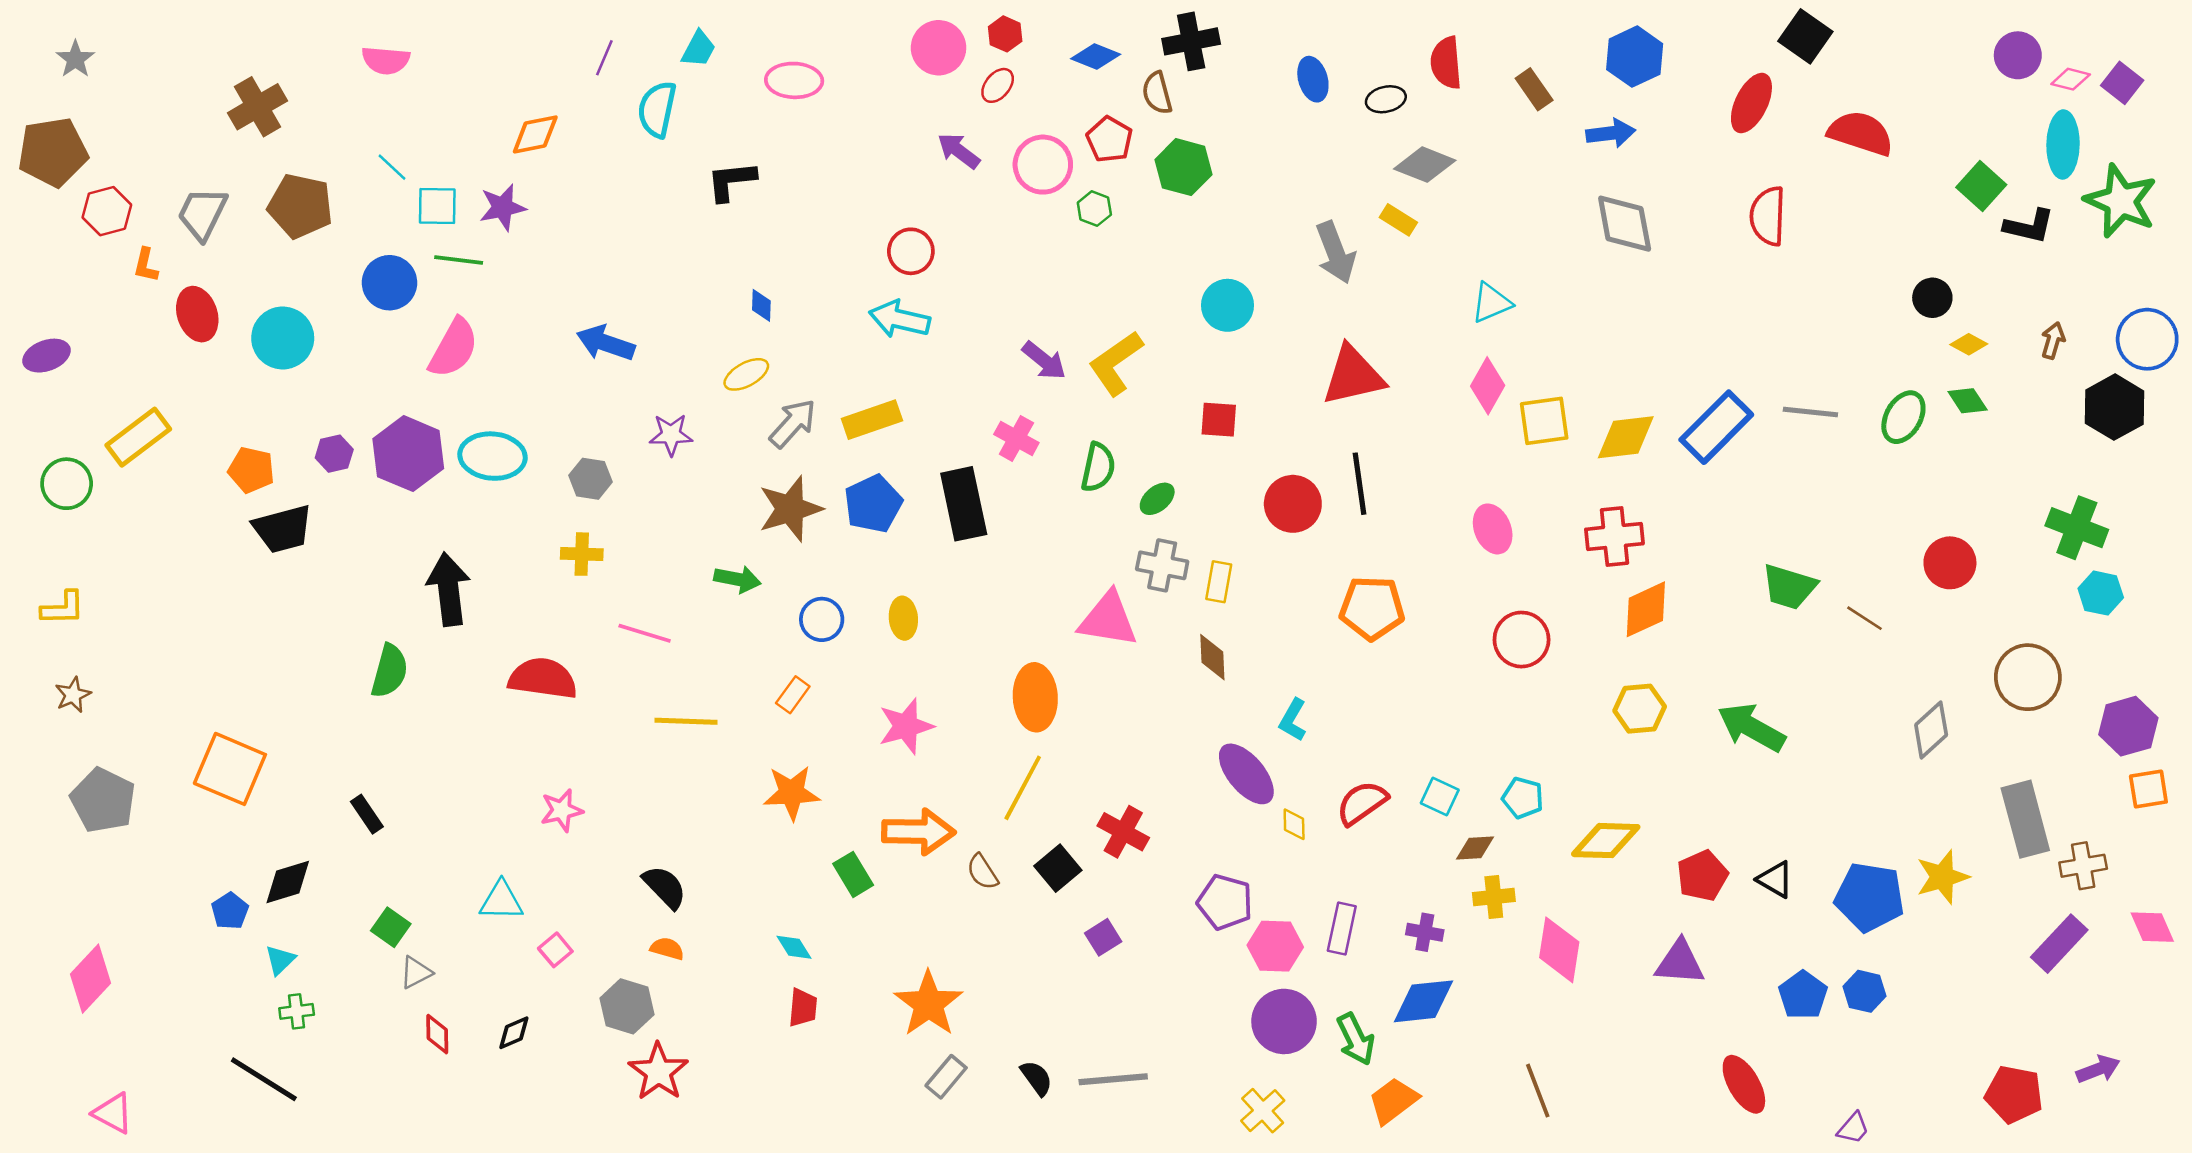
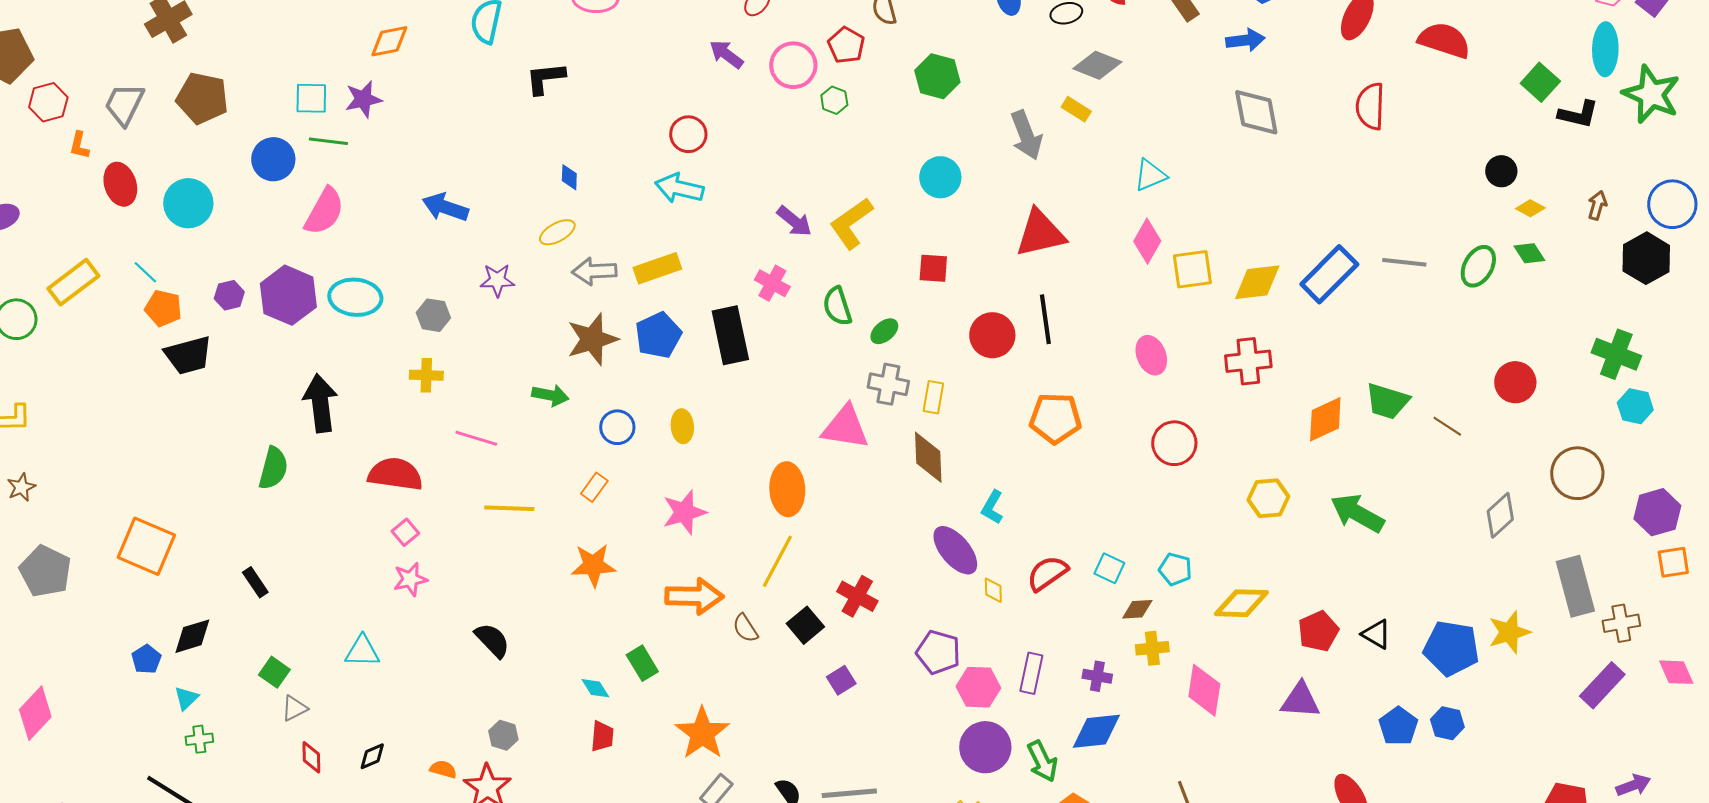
cyan line: (392, 167) -> (145, 272), moved
green hexagon: (1184, 167) -> (937, 76), moved
gray arrow: (793, 423) -> (594, 271), turned -135
green semicircle: (1098, 467) -> (837, 306), turned 150
orange diamond: (1646, 609) -> (1325, 419), moved
brown diamond: (1212, 657) -> (928, 457), size x1.4
green rectangle: (853, 874) -> (642, 663), moved
orange semicircle: (667, 949) -> (443, 769), moved
pink square: (555, 950) -> (405, 532), moved
gray hexagon: (627, 1006) -> (503, 735), moved, size x0.7

